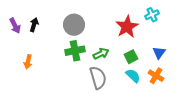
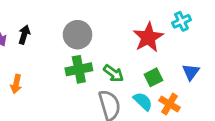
green arrow: (101, 54) -> (113, 73), turned 63
cyan semicircle: (133, 76) -> (143, 101), moved
orange cross: (156, 76) -> (169, 104), moved

